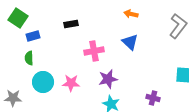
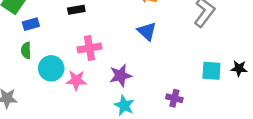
pink cross: (94, 51) -> (89, 48), moved
cyan circle: (43, 82) -> (51, 68), moved

